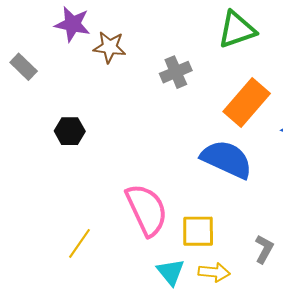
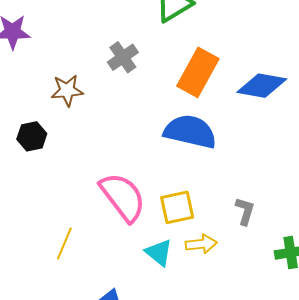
brown star: (110, 47) -> (67, 90), moved

